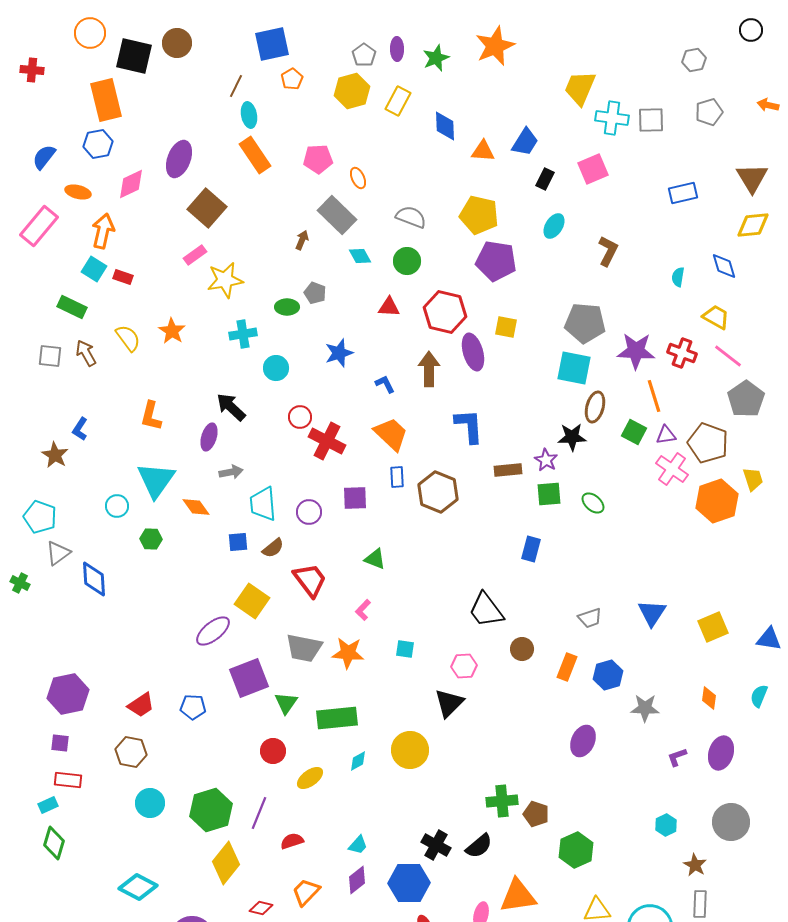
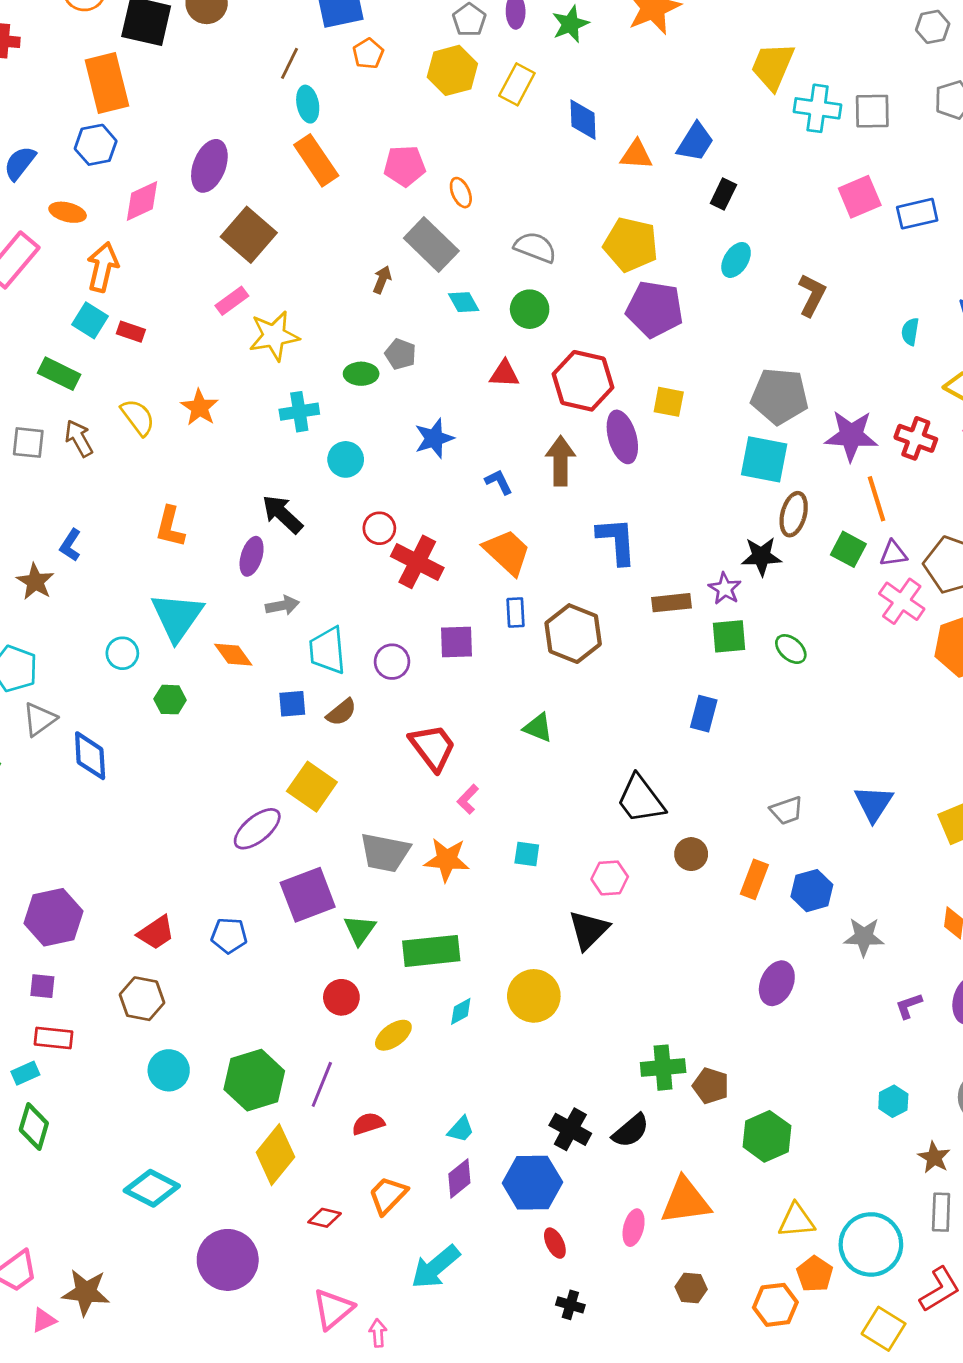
pink square: (593, 169) -> (860, 197), moved
green triangle: (375, 559) -> (538, 728), moved
red trapezoid: (310, 580) -> (433, 747), moved

